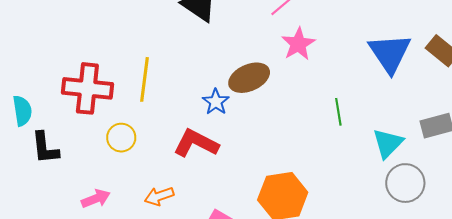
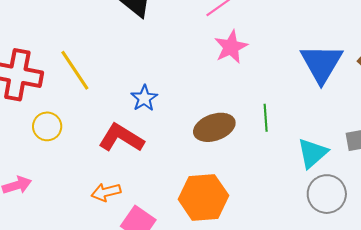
brown ellipse: (249, 78) -> (214, 127), moved
yellow line: (145, 79) -> (75, 70), turned -45
orange arrow: (159, 196) -> (106, 192), moved

